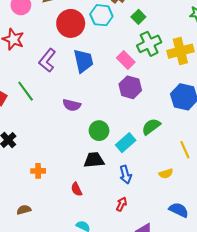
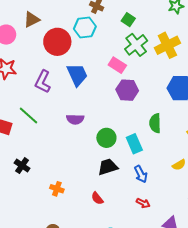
green square: (138, 17) -> (128, 20), moved
green semicircle: (151, 127) -> (155, 123), turned -42
cyan rectangle: (126, 143) -> (134, 144), turned -60
orange cross: (38, 171) -> (57, 189), turned 32
red arrow: (121, 204) -> (143, 203), turned 104

